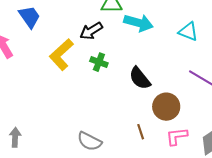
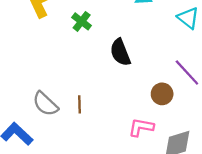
brown circle: (166, 107) -> (162, 94), moved, size x0.7
brown line: (141, 132) -> (79, 104), moved

